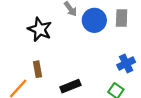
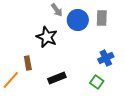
black star: (40, 29) -> (47, 37), moved

